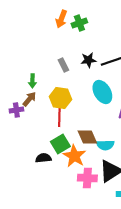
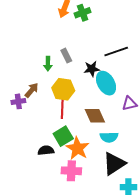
black star: (88, 60) -> (92, 69), moved
green arrow: (32, 81) -> (48, 64), moved
brown diamond: (87, 137) -> (95, 116), moved
pink cross: (87, 178) -> (71, 171), moved

